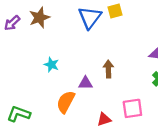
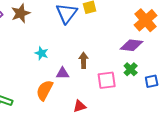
cyan star: (51, 65) -> (42, 53), moved
pink square: (132, 108) -> (107, 80), moved

